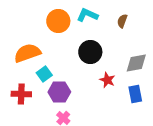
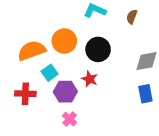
orange circle: (58, 21) -> (64, 41), moved
red star: (107, 80) -> (90, 79), moved

